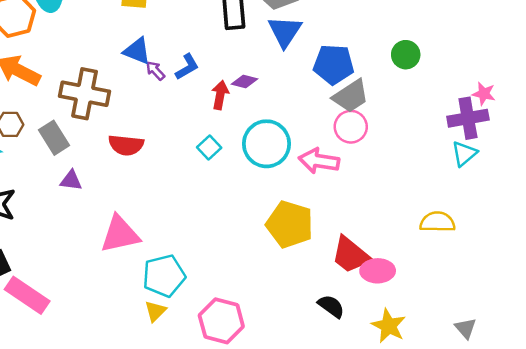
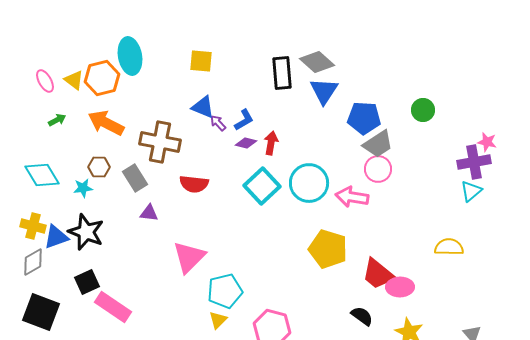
purple diamond: (244, 82) -> (246, 143), moved
cyan square: (209, 147) -> (262, 186), size x1.8
pink triangle: (120, 234) -> (189, 257), turned -33

